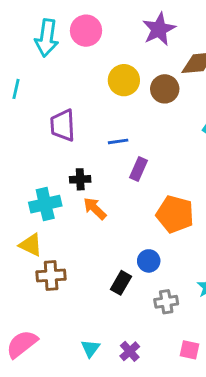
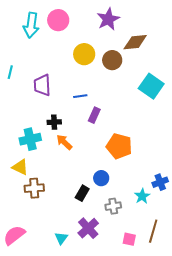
cyan line: (16, 89) -> (10, 72), moved
purple cross: (130, 351) -> (88, 228), moved, size x1.5

